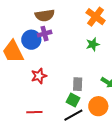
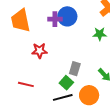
purple cross: (45, 34) -> (55, 19), moved
blue circle: (31, 40) -> (67, 16), moved

